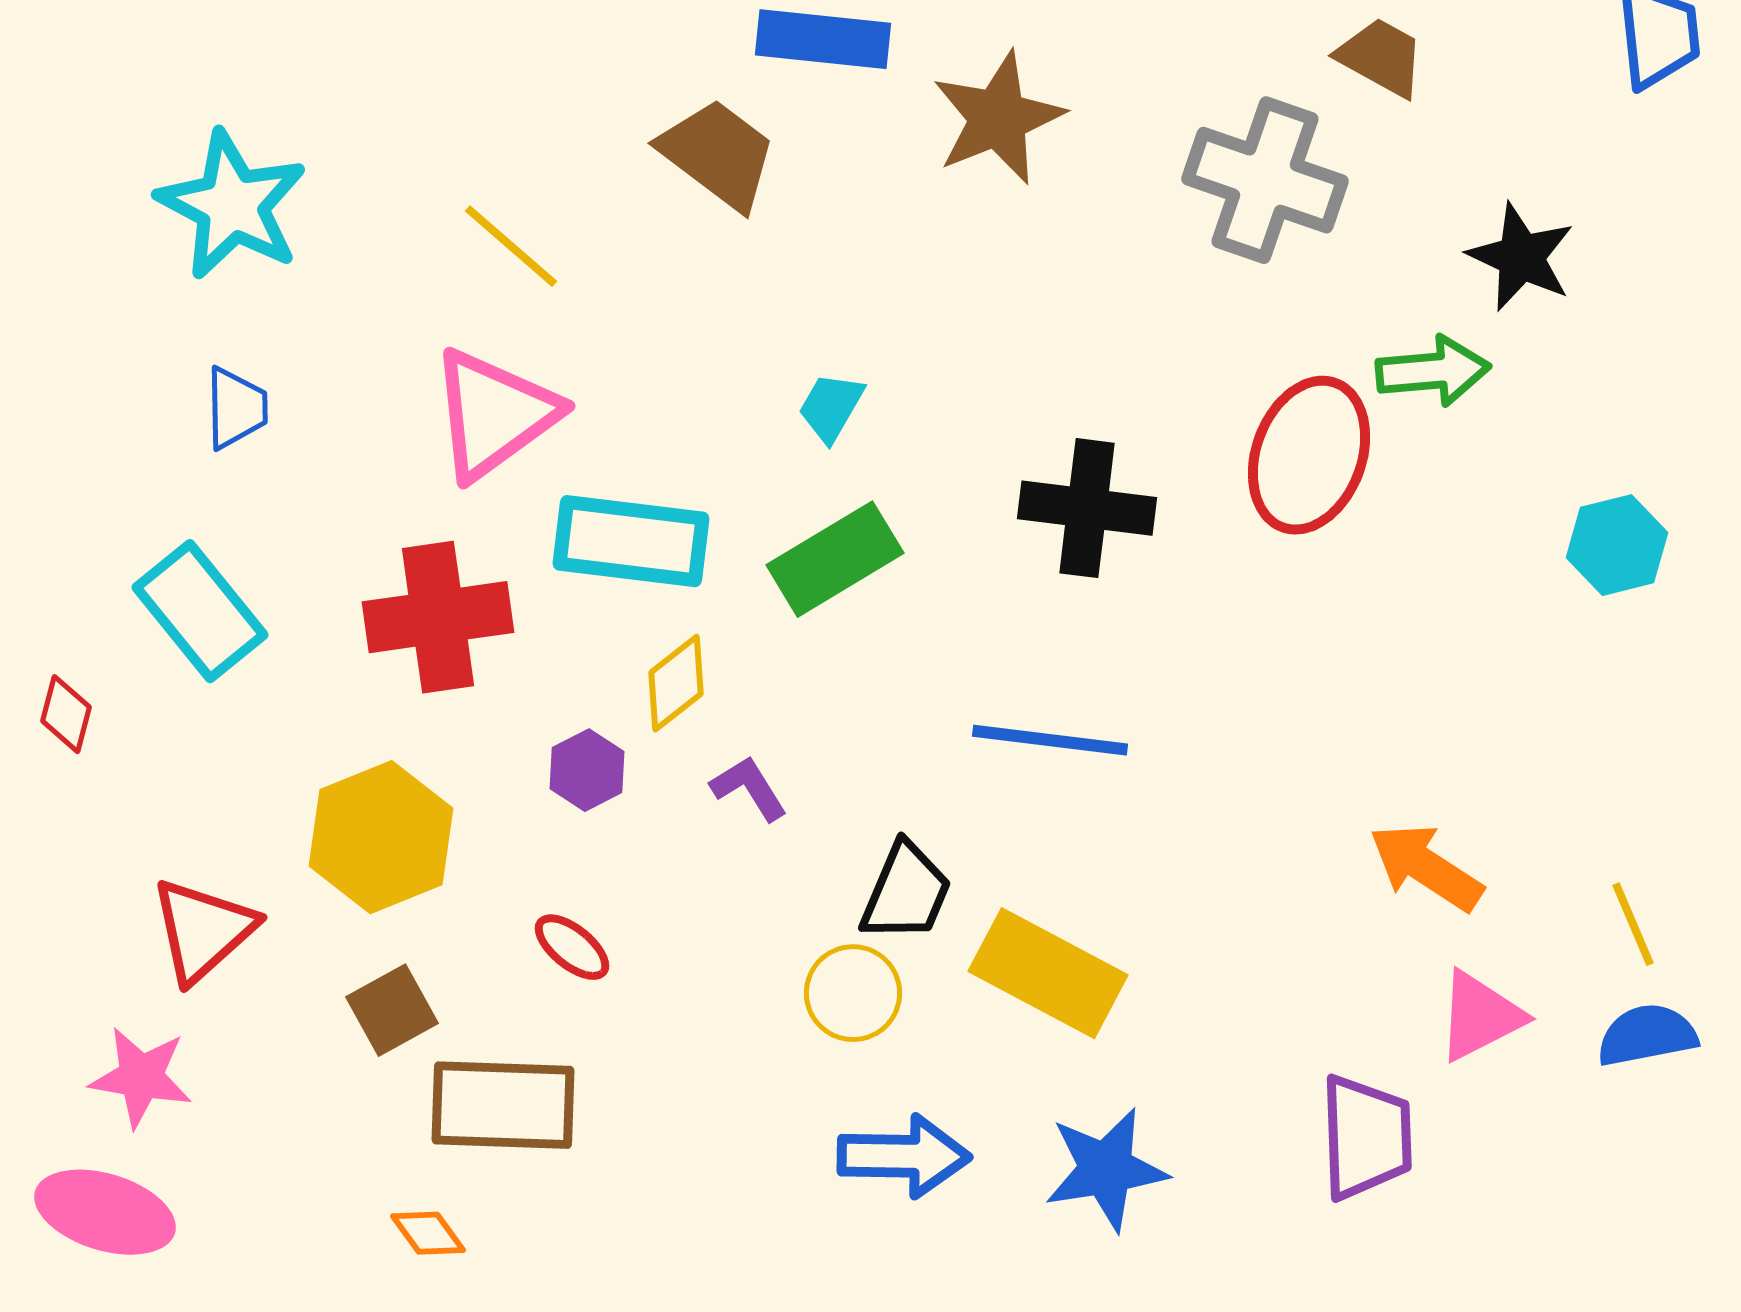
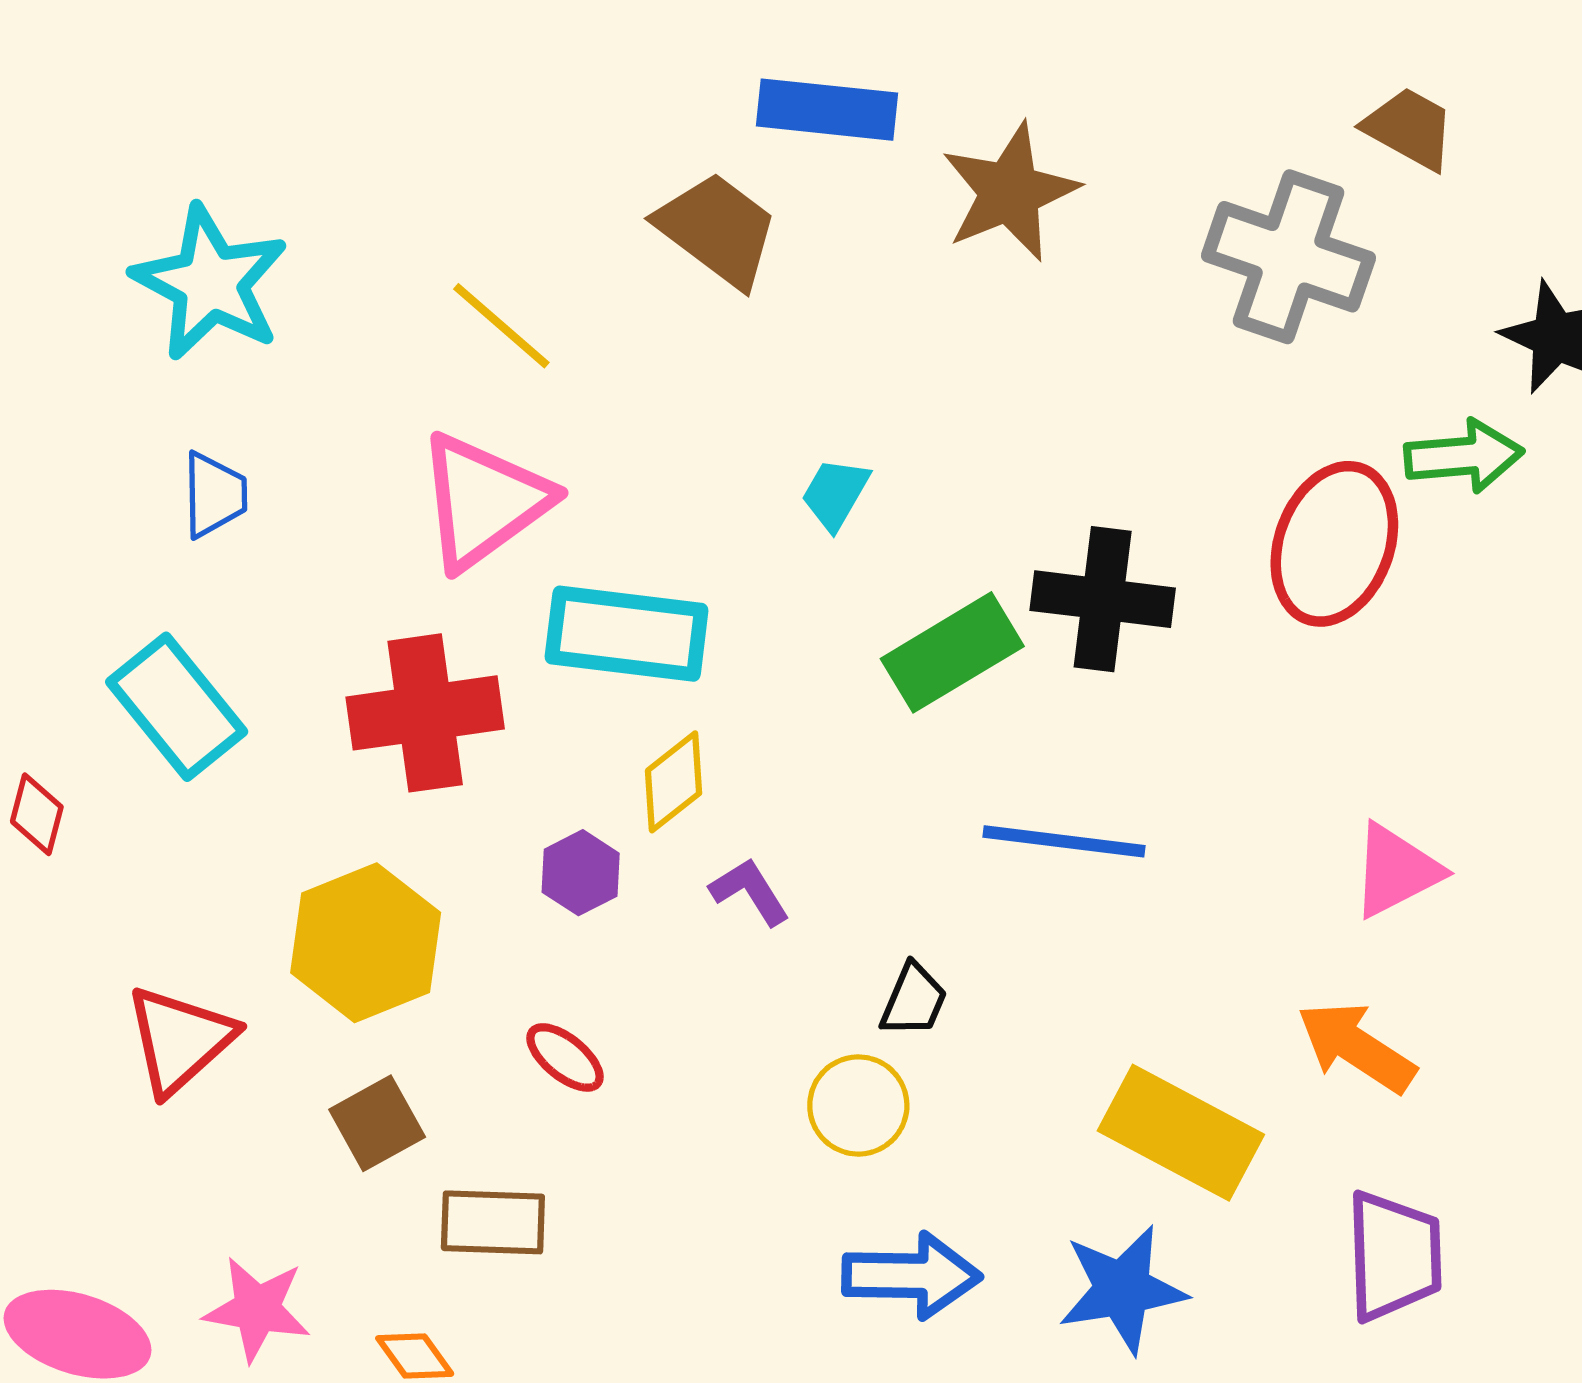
green rectangle: (835, 559) -> (952, 652), moved
orange arrow: (1426, 867) -> (1356, 1047), moved
black trapezoid: (906, 892) -> (914, 1000), size x0.7
yellow rectangle: (1048, 973) -> (1181, 1133), moved
pink triangle: (1480, 1016) -> (1396, 871), moved
pink star: (141, 1077) -> (257, 1309), moved
brown rectangle: (503, 1105) -> (493, 1222), size x0.7

